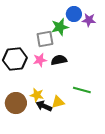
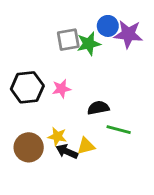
purple star: (89, 20) -> (128, 34), size x1.5
gray square: (45, 39) -> (68, 40), moved
black semicircle: (59, 60) -> (98, 108), moved

